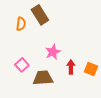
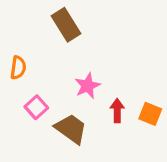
orange semicircle: (21, 24) -> (18, 68), moved
brown trapezoid: (43, 78) -> (71, 129), turned 40

